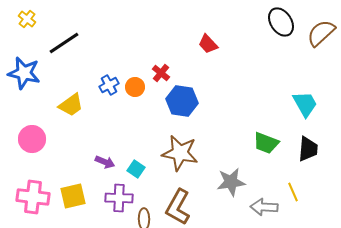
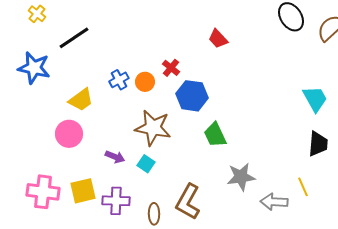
pink circle: (32, 139) -> (69, 134), moved
green trapezoid: (266, 143) -> (215, 135), moved, turned 44
brown star: (180, 153) -> (153, 128), moved
purple cross: (119, 198) -> (116, 201), moved

